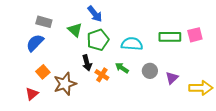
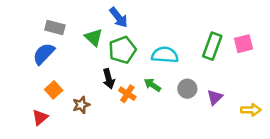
green rectangle: (170, 37) -> (212, 46), turned -70
brown star: (65, 84) -> (81, 105), size x0.6
yellow arrow: (201, 88) -> (251, 110), size x0.7

